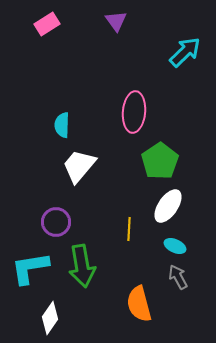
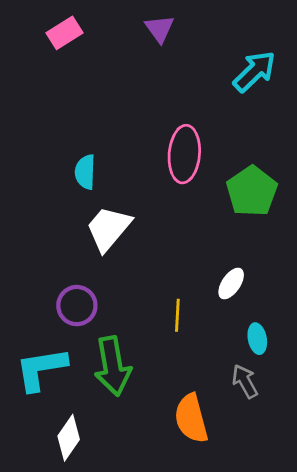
green pentagon: (160, 161) -> (252, 191), moved
white ellipse: (168, 206) -> (231, 284), size x0.7
cyan ellipse: (175, 246) -> (257, 339), moved, turned 55

